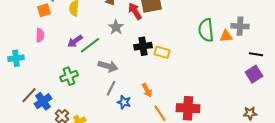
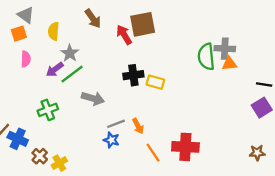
gray cross: (240, 26) -> (225, 49), moved
gray star: (116, 27) -> (70, 53), moved
pink semicircle: (40, 35) -> (26, 59), moved
gray line: (111, 88) -> (116, 124), moved, turned 42
blue cross: (43, 101) -> (18, 139), turned -30

